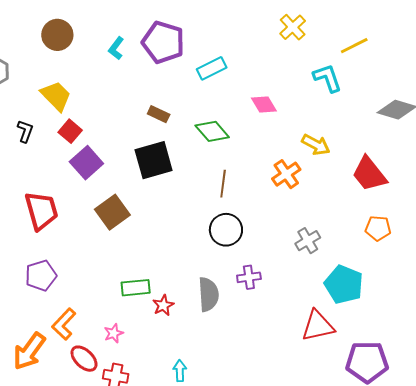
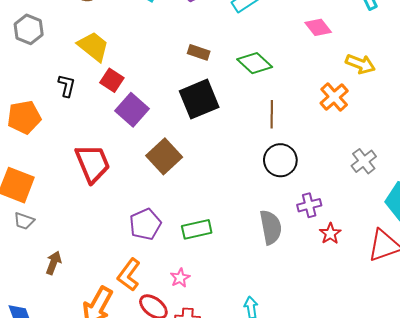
pink diamond: (264, 105) -> (318, 27), moved
purple pentagon: (41, 276) -> (145, 224), moved
red star: (163, 305) -> (330, 234), moved

